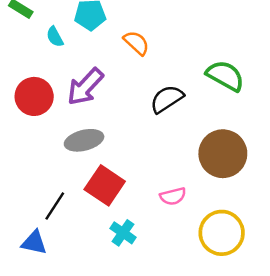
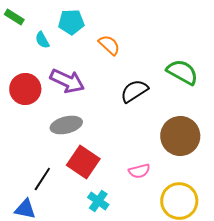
purple arrow: (85, 87) -> (67, 81), turned -108

